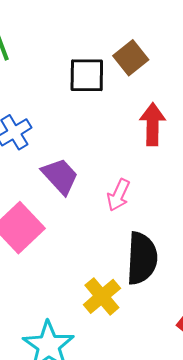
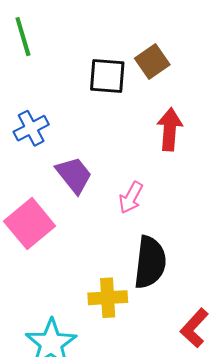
yellow cross: (102, 296) -> (108, 298), turned 33

